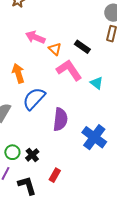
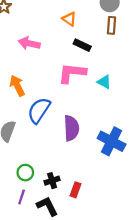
orange triangle: (55, 49) -> (69, 19), moved
pink L-shape: (69, 70) -> (72, 73), turned -40
black cross: (32, 155) -> (52, 181), moved, turned 32

